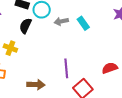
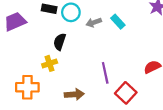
black semicircle: (25, 26) -> (60, 42), moved
yellow cross: (10, 48) -> (50, 63), moved, turned -32

